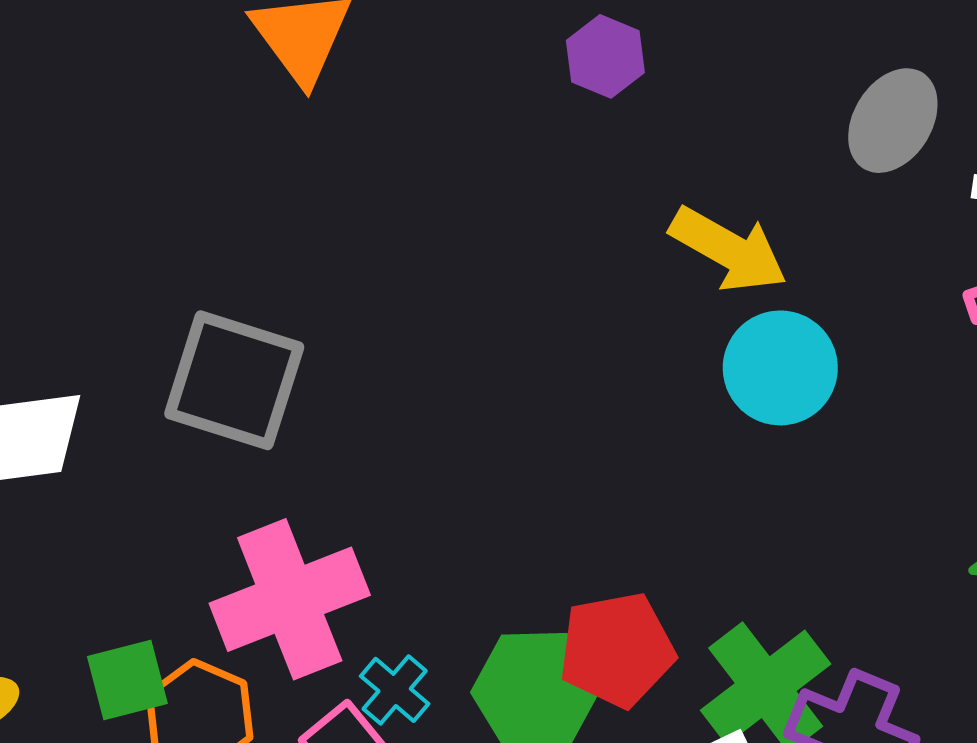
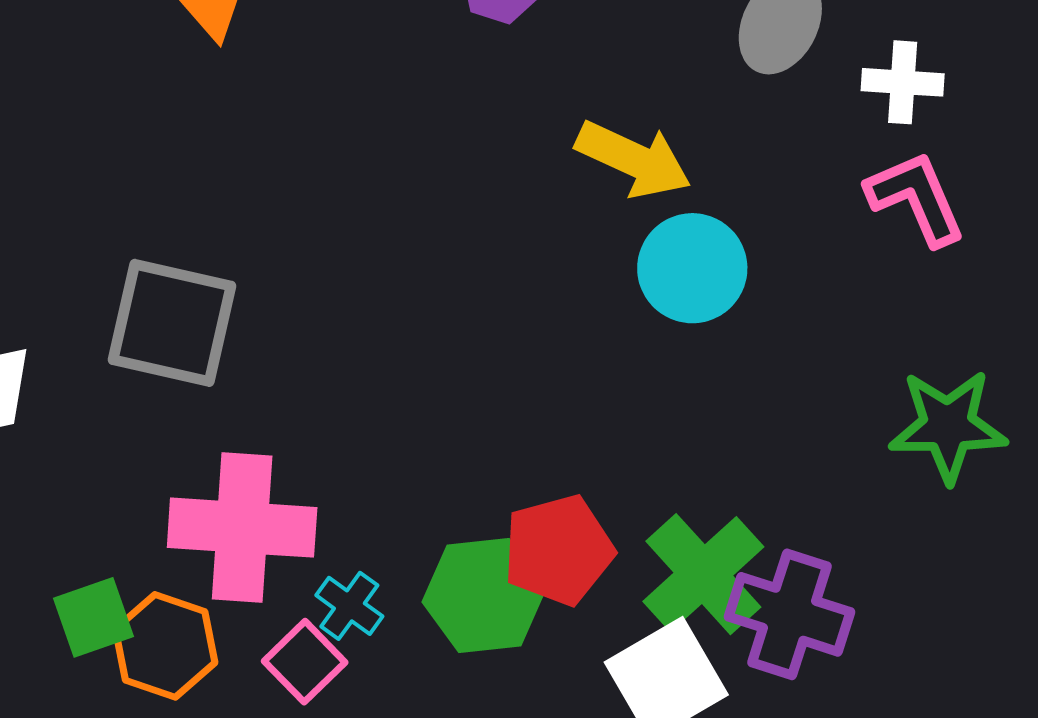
pink cross: (290, 599) -> (242, 528), turned 30

